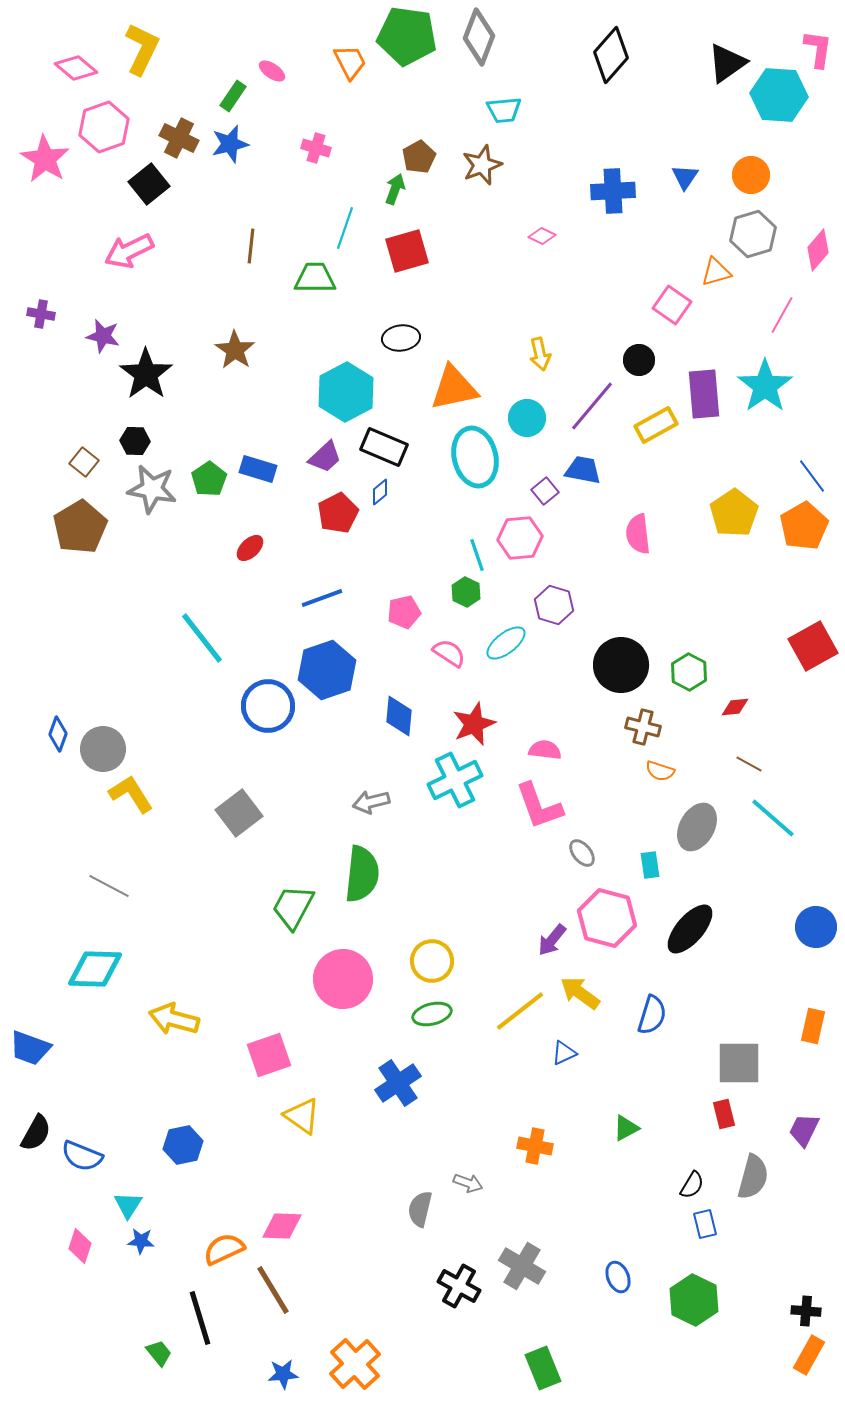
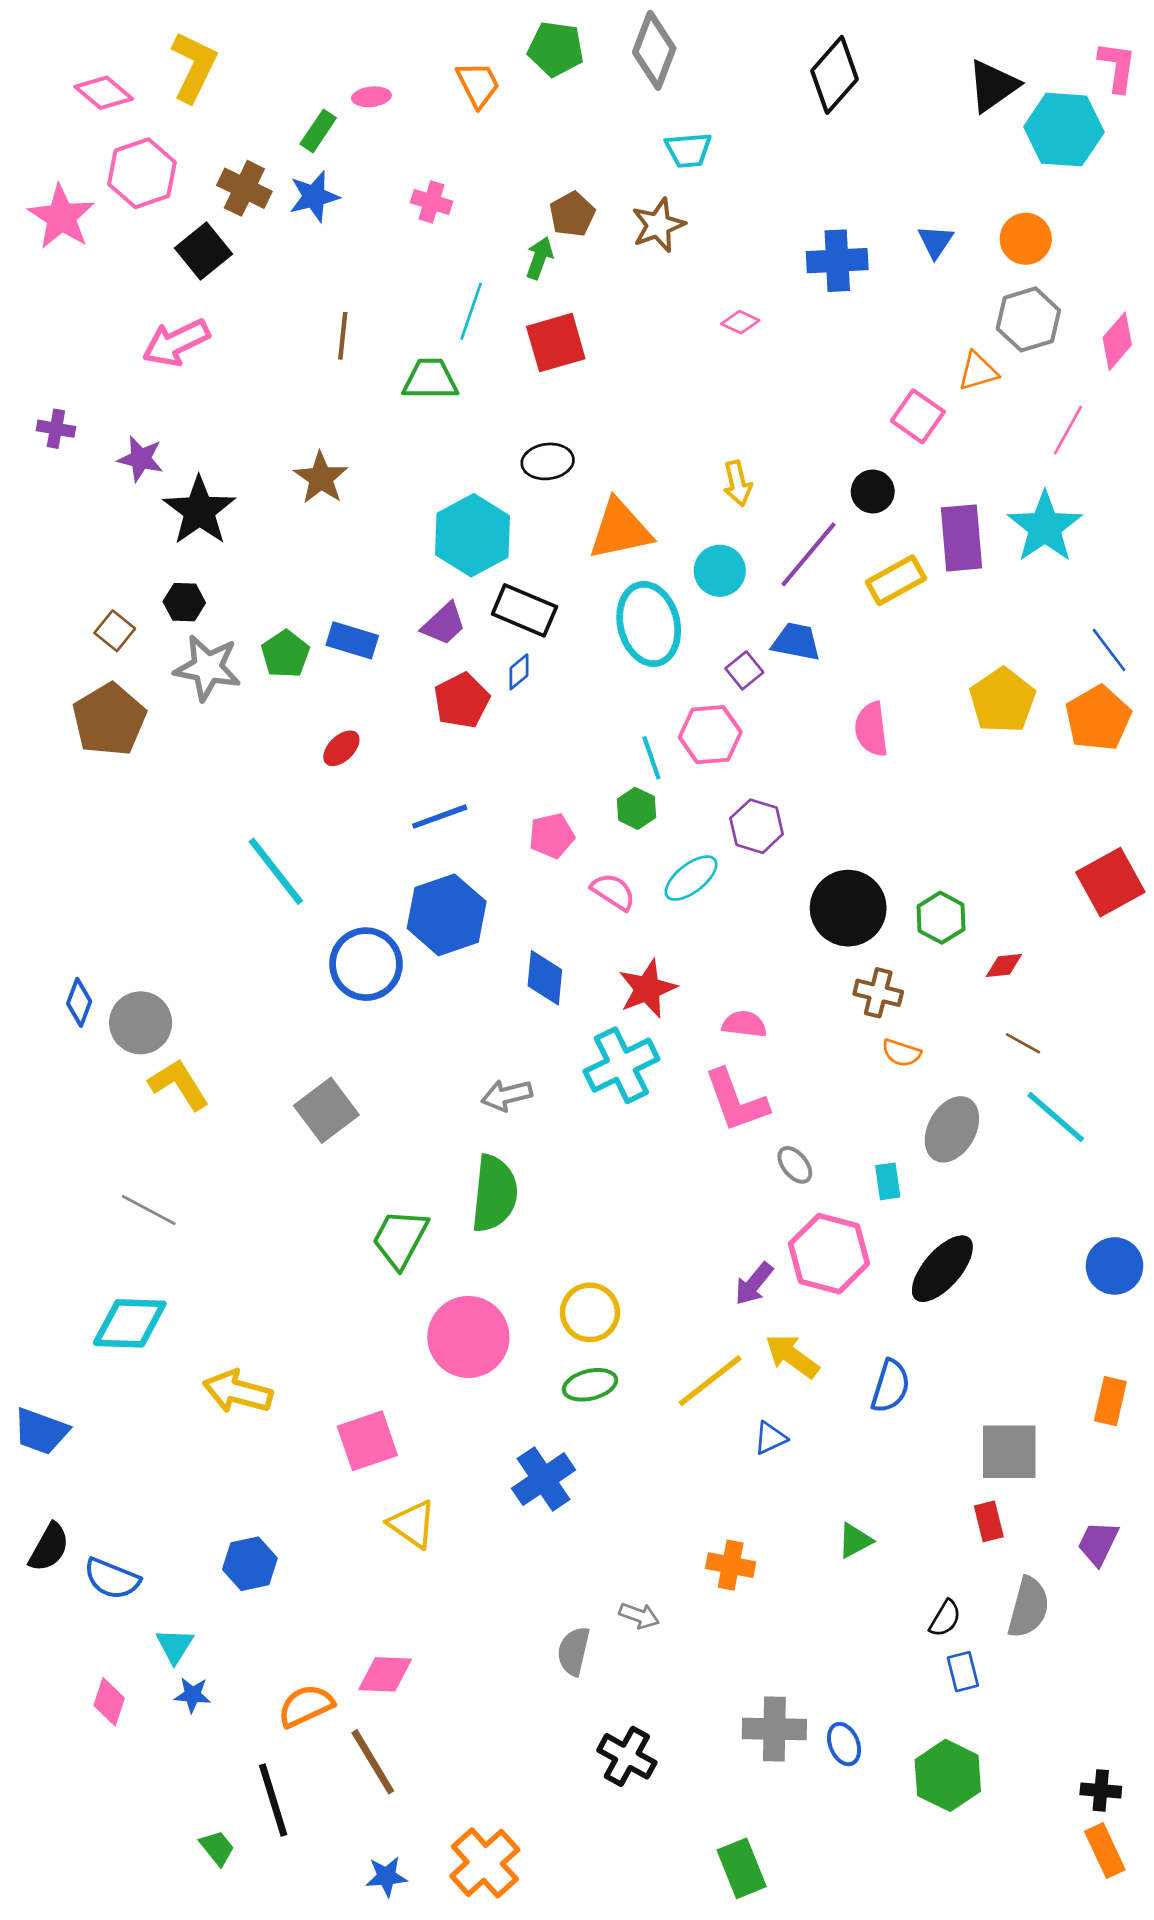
green pentagon: (407, 36) -> (556, 49), size x0.7
pink ellipse: (272, 71) -> (371, 97), turned -40
gray cross: (522, 1266) -> (774, 1729), moved, turned -30
orange rectangle: (809, 1355) -> (1105, 1851), turned -54

